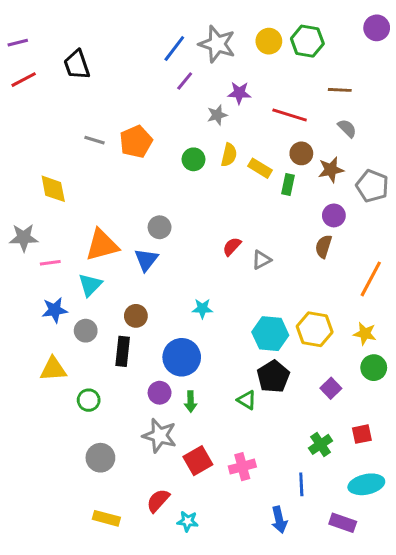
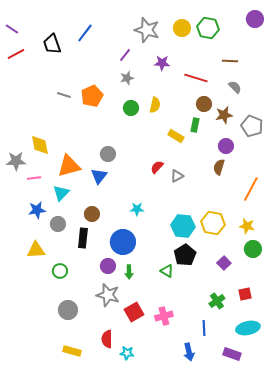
purple line: (18, 43) -> (12, 29), turned 48
blue line: (174, 49) -> (85, 33), moved
gray star: (217, 115) -> (127, 78), moved
yellow rectangle: (260, 168) -> (176, 136), moved
yellow diamond: (53, 189) -> (40, 145), moved
red semicircle: (158, 501) -> (107, 339), turned -42

